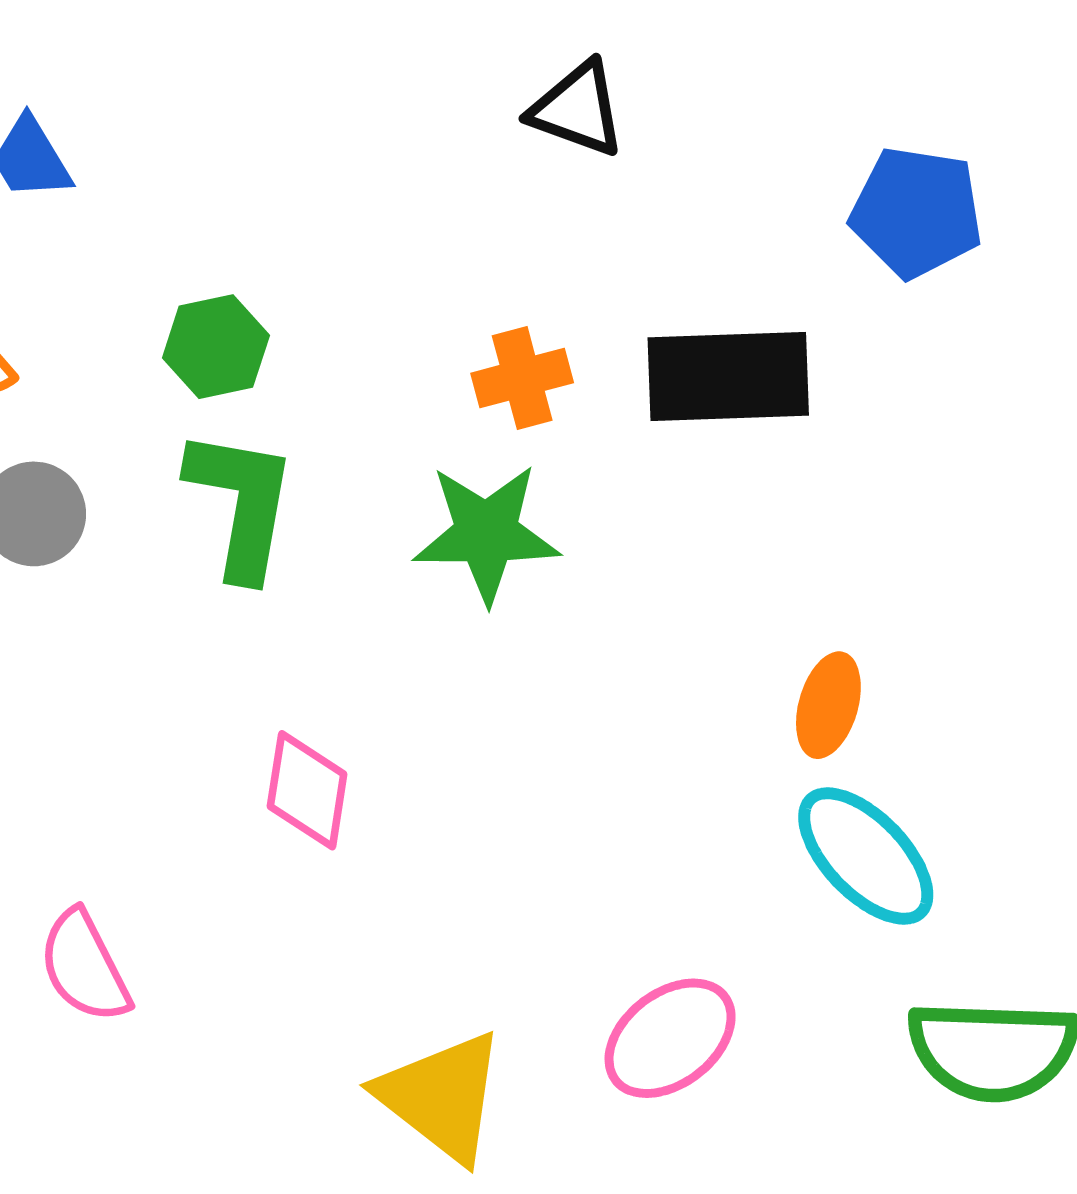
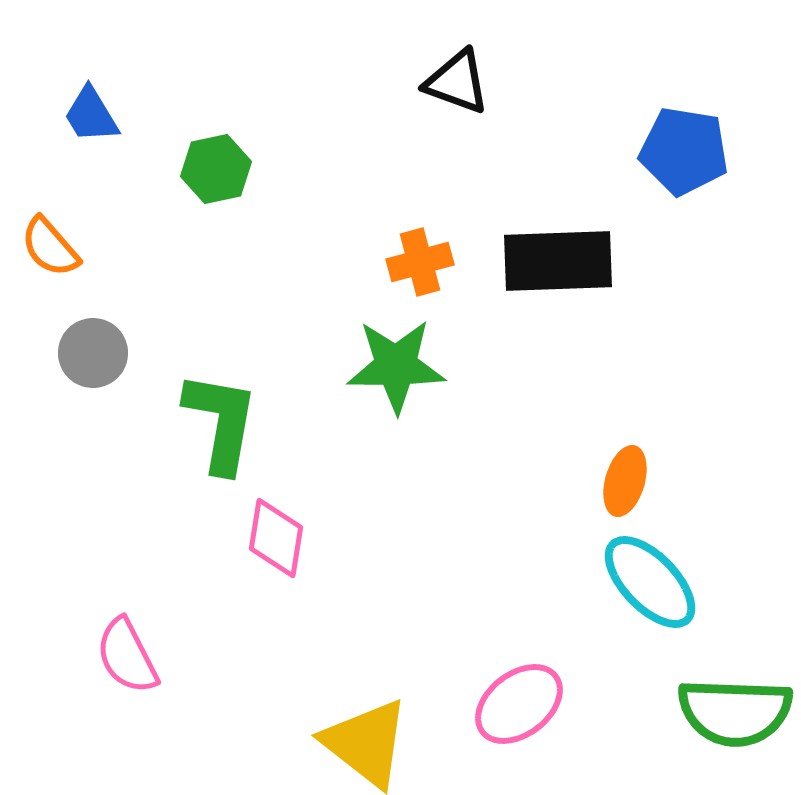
green hexagon: (216, 347) -> (216, 169), moved
green L-shape: (241, 503) -> (221, 422), moved

